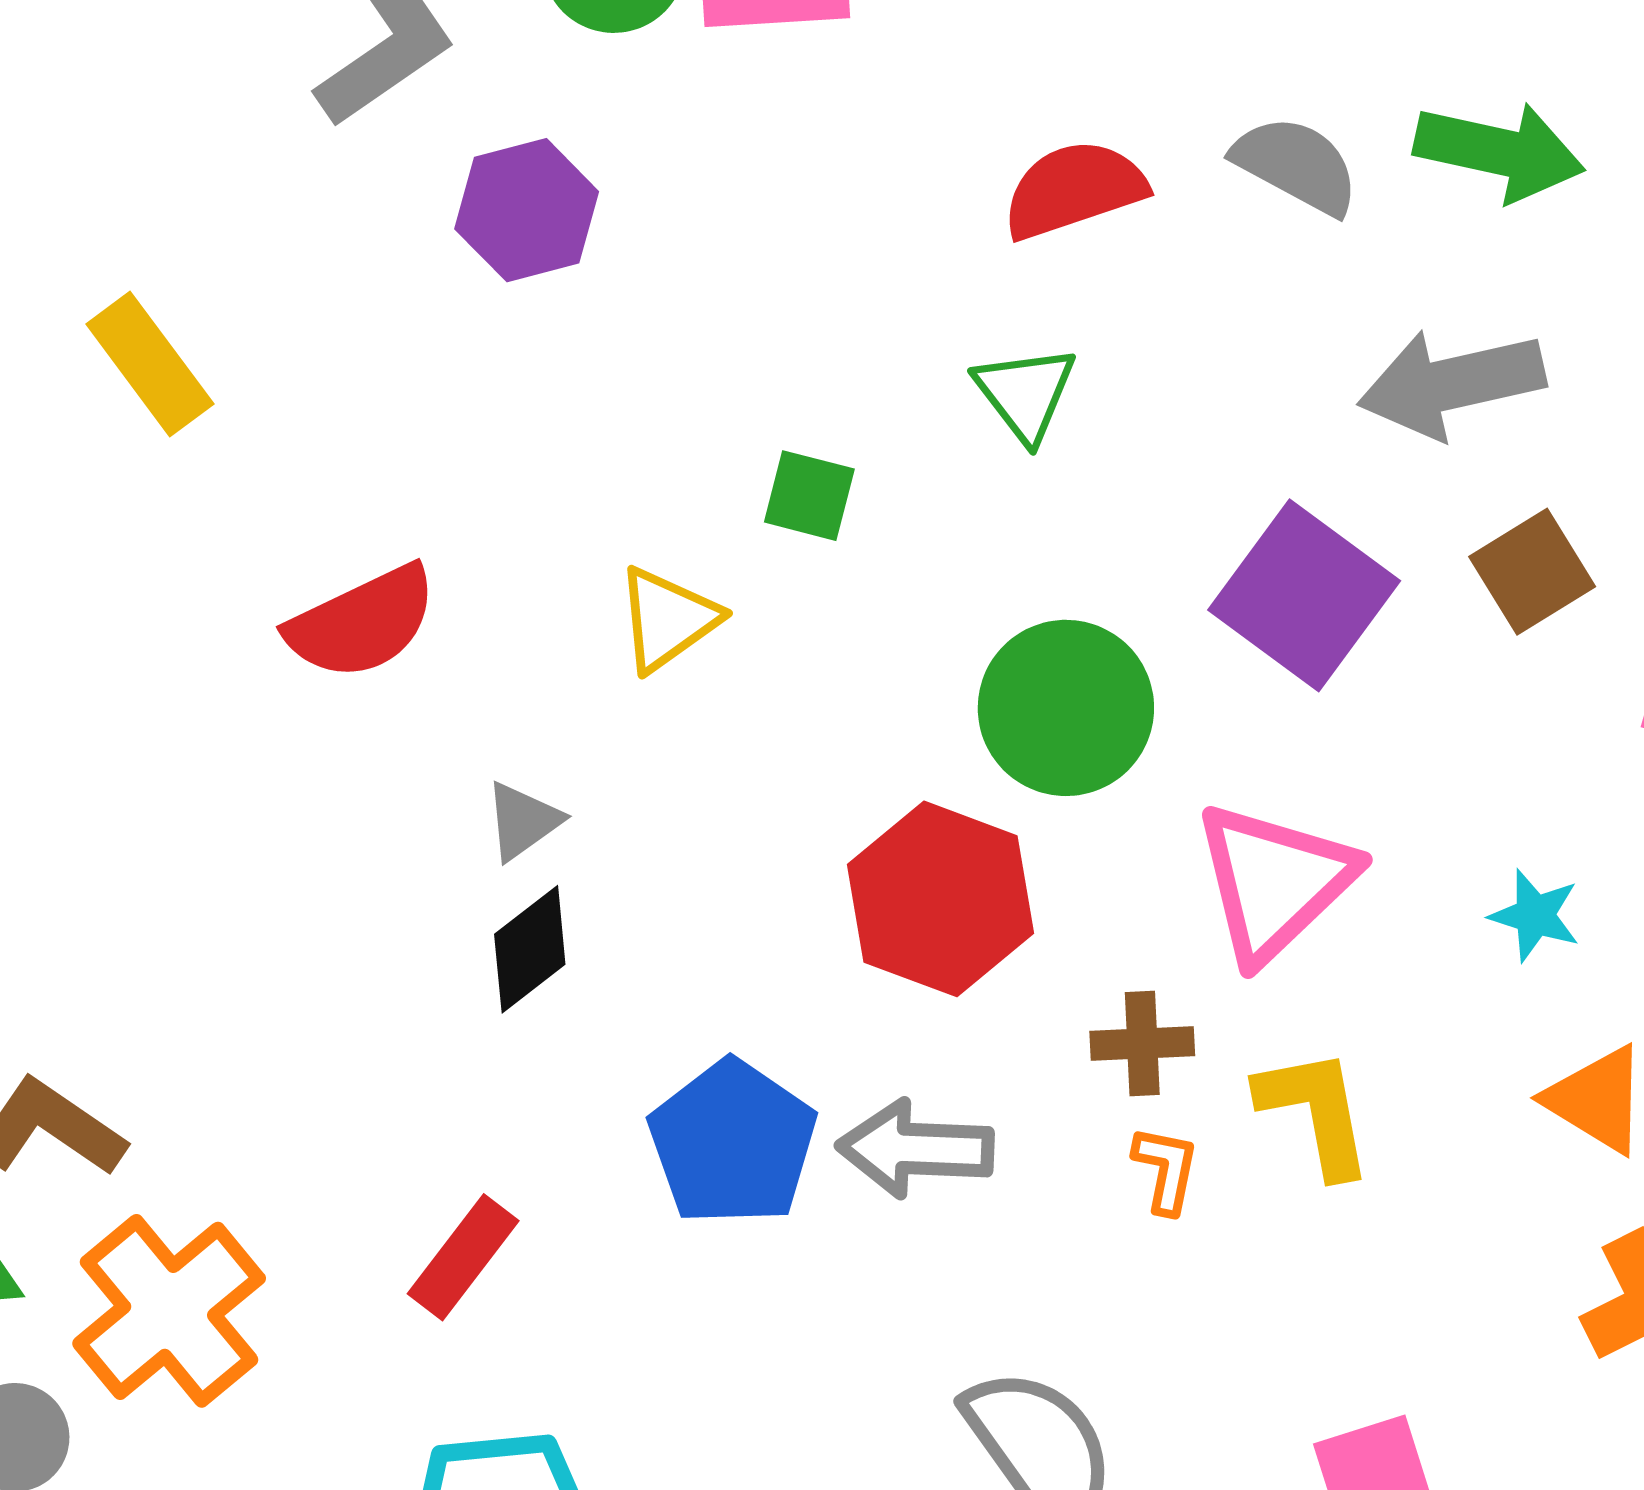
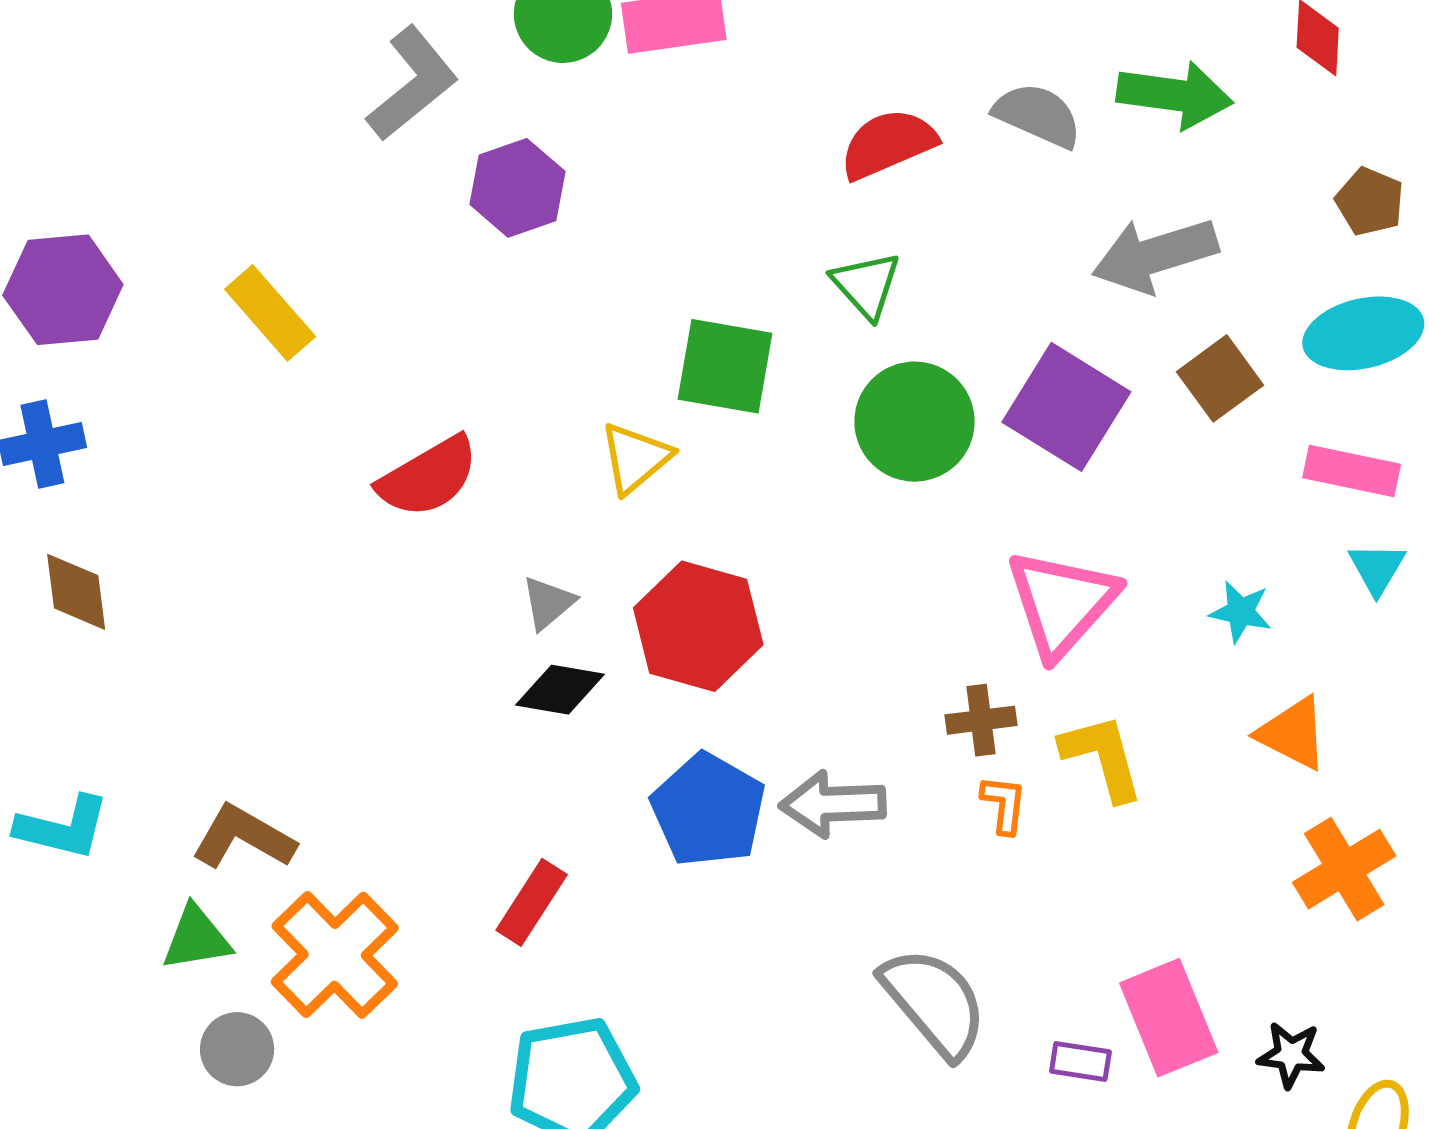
green square: (809, 496) -> (725, 366), size x1.6
green circle: (1066, 708) -> (915, 422), moved
red hexagon: (940, 899) -> (698, 626), moved
black diamond: (530, 949) -> (560, 690), turned 52

